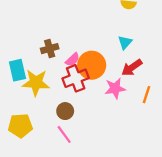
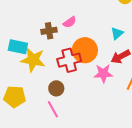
pink semicircle: (72, 60) -> (70, 22), moved
cyan rectangle: (17, 70) -> (18, 47), turned -72

